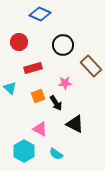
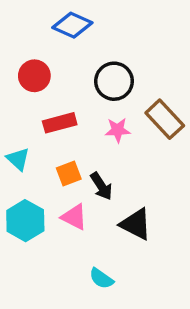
pink star: (65, 83) -> (118, 130), moved
pink triangle: (40, 129) -> (74, 217), moved
cyan hexagon: (24, 151) -> (25, 221), moved

